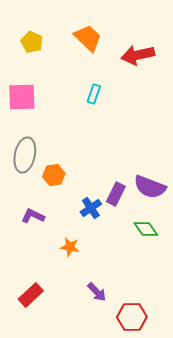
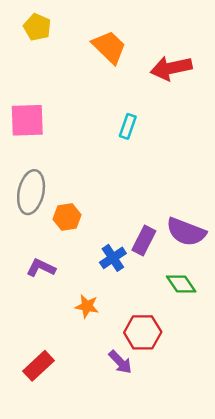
yellow pentagon: (32, 42) -> (37, 27), moved
cyan rectangle: (94, 94) -> (128, 126), moved
red hexagon: (132, 317) -> (143, 332), moved

